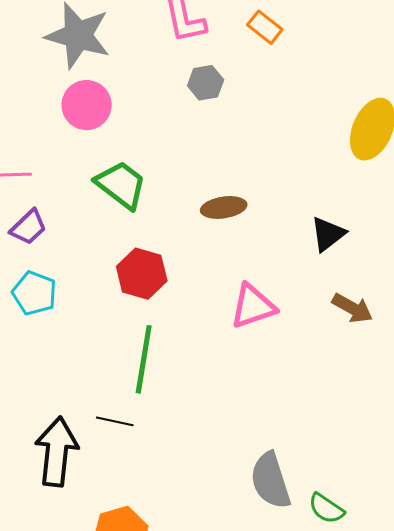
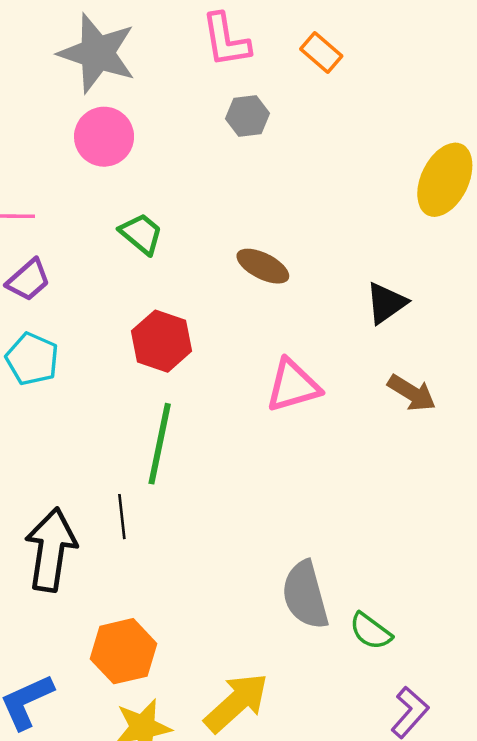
green trapezoid: (121, 185) -> (141, 234), size x0.7
brown ellipse: (224, 207) -> (263, 266), turned 33
black line: (115, 421) -> (122, 517), turned 69

